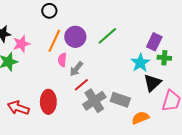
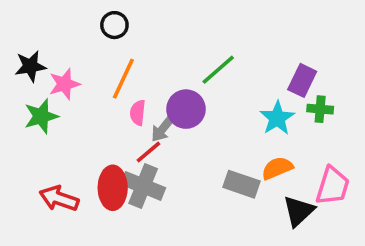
purple circle: (75, 37) -> (186, 109), moved
black triangle: (152, 83) -> (299, 211), moved
red line: (81, 85) -> (148, 152), moved
gray cross: (94, 101) -> (143, 186), moved, turned -35
orange semicircle: (140, 118) -> (277, 168), moved

